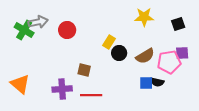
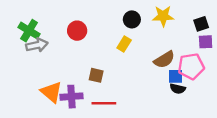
gray arrow: (38, 22) -> (37, 45), moved
black circle: (119, 53) -> (132, 19), moved
purple square: (182, 53) -> (206, 42), moved
blue square: (146, 83) -> (175, 76), moved
orange triangle: (20, 84) -> (51, 92), moved

